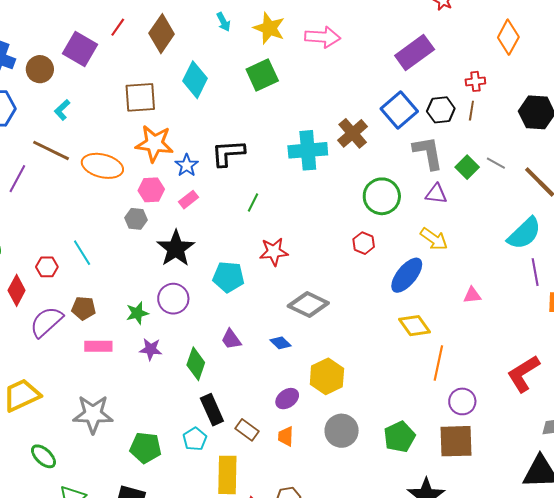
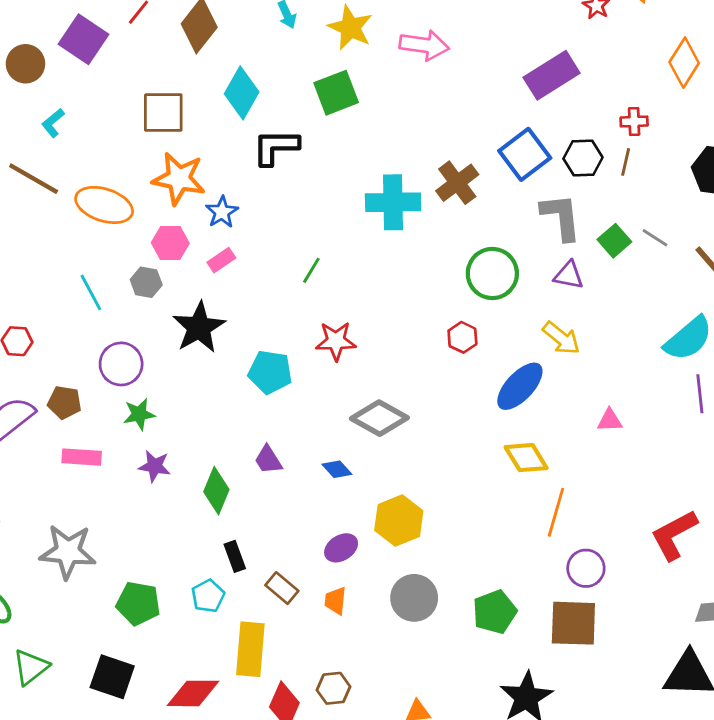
black L-shape: (228, 153) -> (276, 147), moved
cyan line: (82, 253) -> (91, 292), moved
purple circle: (173, 299) -> (121, 364), moved
black rectangle: (212, 410) -> (235, 556), size x0.7

